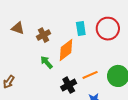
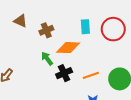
orange diamond: (66, 50) -> (68, 48), turned 35
black cross: (69, 85) -> (64, 73), moved

